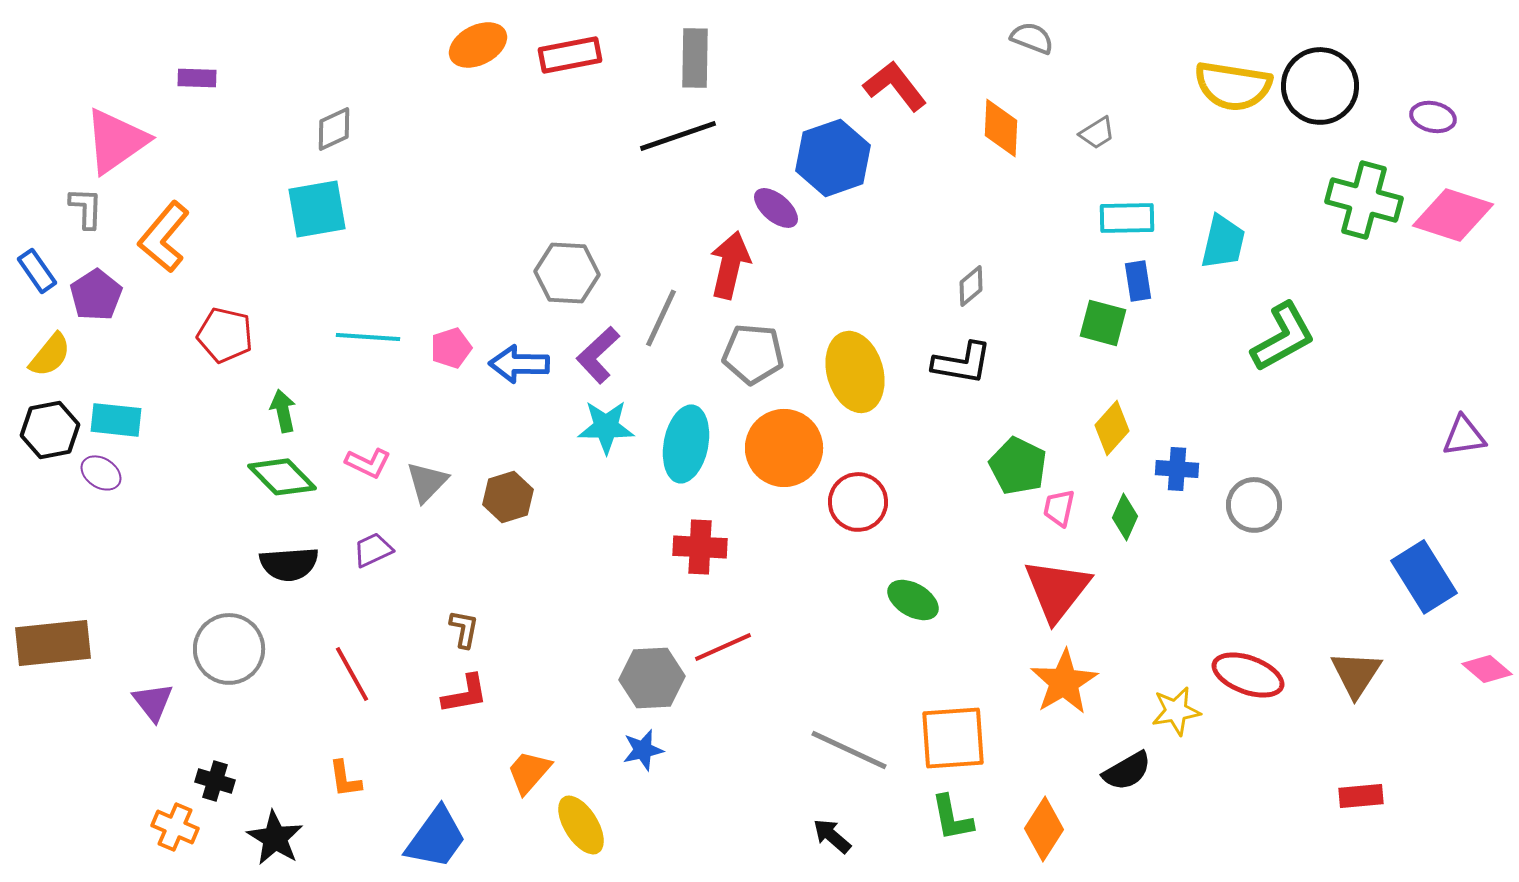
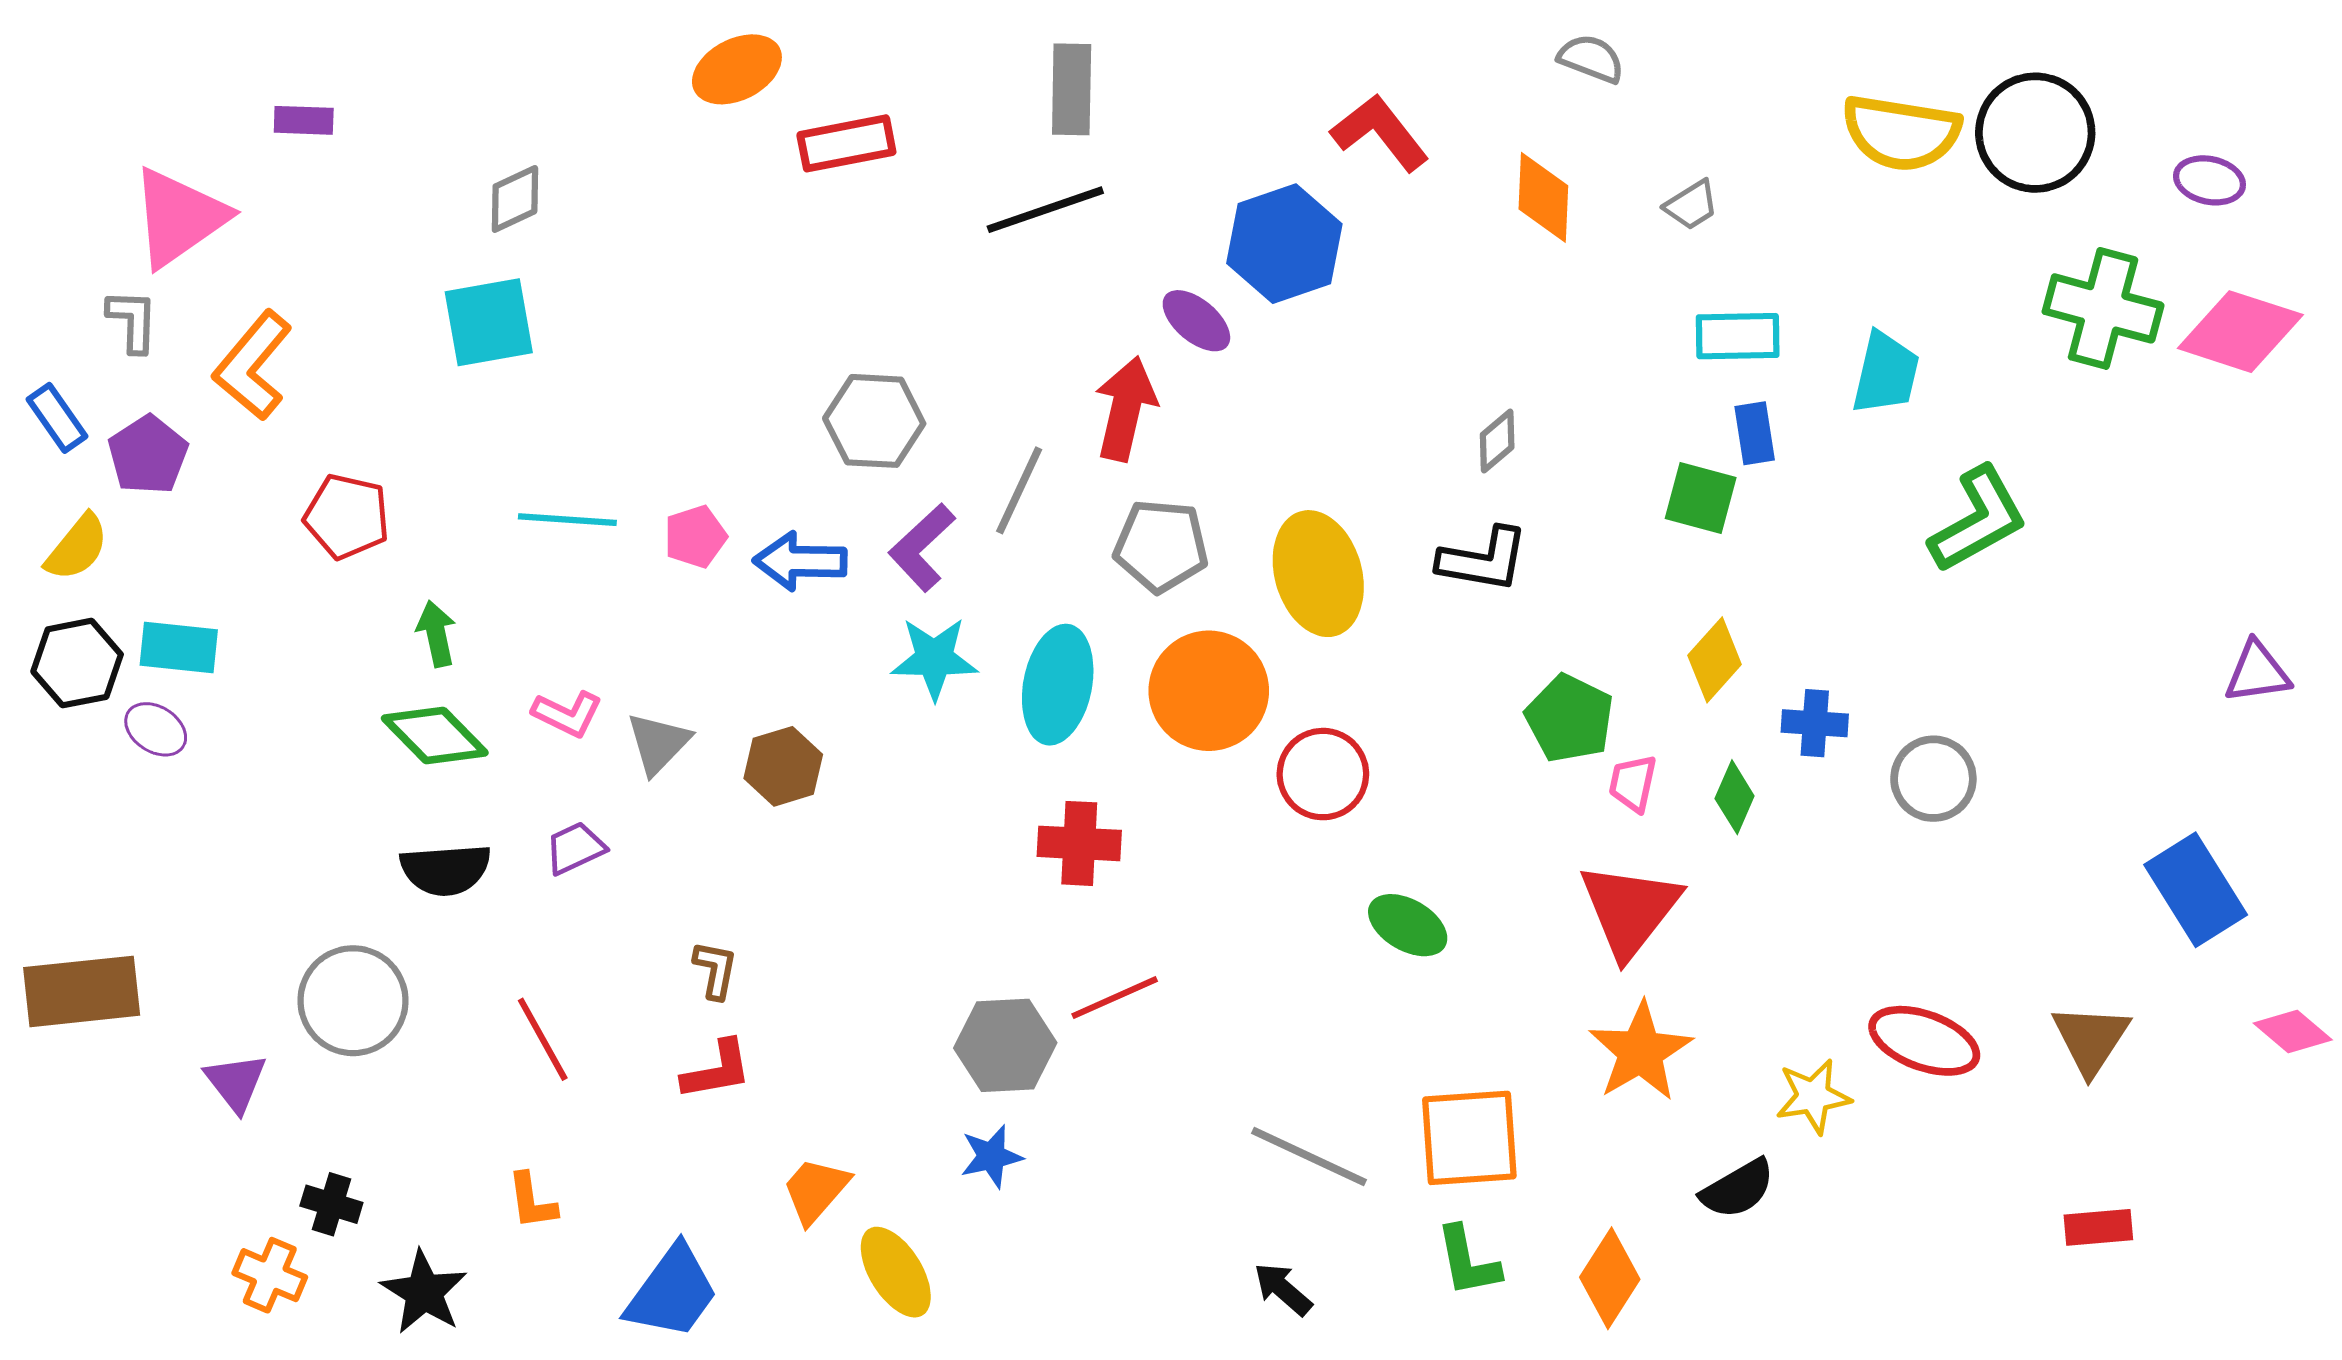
red rectangle: (570, 55) -> (846, 143), moved

